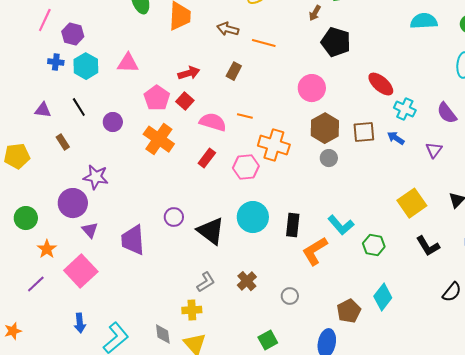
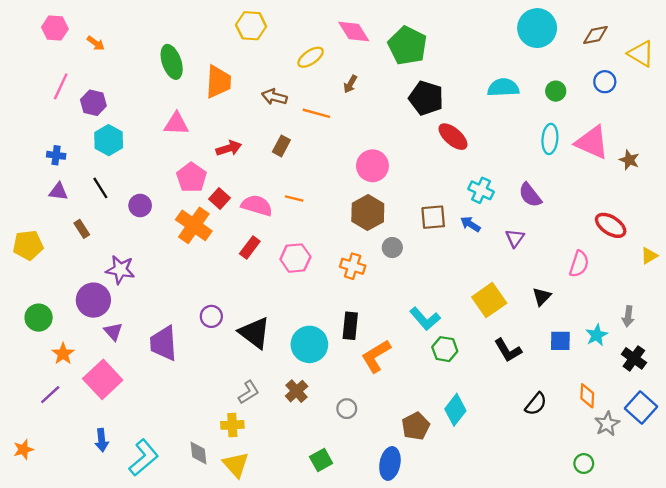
brown arrow: (315, 13) -> (350, 84), moved
black pentagon: (336, 42) -> (426, 98), moved
blue cross: (56, 62) -> (56, 155), moved
pink triangle: (128, 63) -> (176, 124), moved
red ellipse: (381, 84) -> (453, 137), moved
red square: (185, 101) -> (219, 198), moved
brown hexagon: (325, 128) -> (368, 212), moved
orange cross: (274, 145) -> (353, 266), moved, size x0.7
cyan circle: (253, 217) -> (309, 344), moved
cyan L-shape: (341, 225) -> (425, 319), moved

